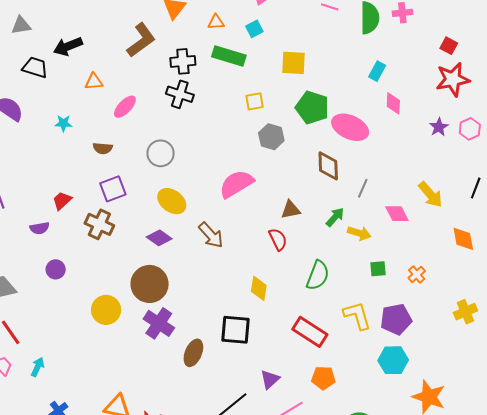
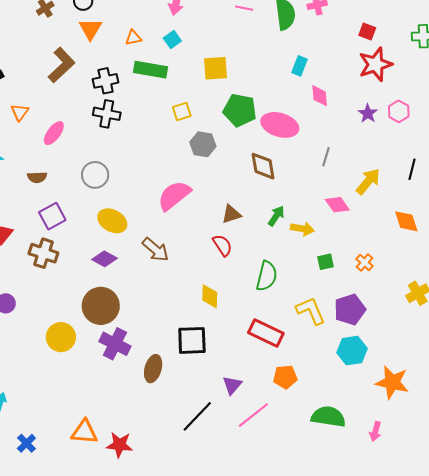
orange triangle: (94, 82) -> (20, 112), turned -42
gray line: (363, 188) -> (326, 157), moved
yellow arrow: (431, 195) -> (368, 181), turned -92

